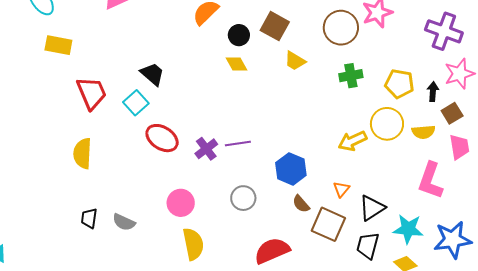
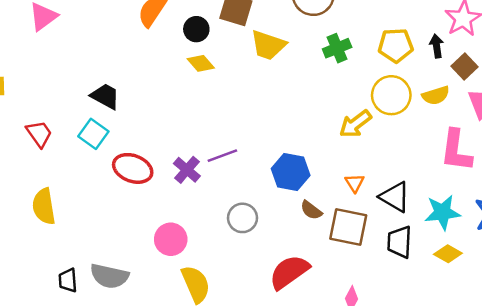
yellow trapezoid: (295, 61) -> (268, 45), size x1.4
red trapezoid: (92, 93) -> (39, 134), size x0.7
black triangle: (372, 208) -> (395, 197), turned -44
gray semicircle: (124, 222) -> (109, 276), size x1.4

